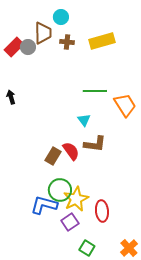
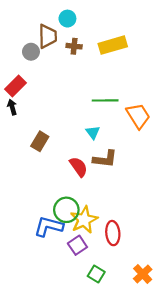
red rectangle: (14, 47) -> (15, 86), moved
brown rectangle: (53, 156) -> (40, 141), moved

